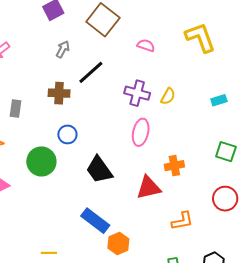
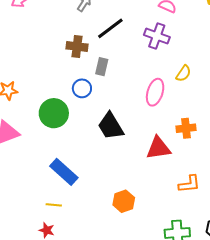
purple cross: (137, 93) -> (157, 36), moved
yellow semicircle: (168, 96) -> (183, 73), moved
gray rectangle: (15, 108) -> (102, 67), moved
blue rectangle: (95, 221) -> (64, 172), moved

